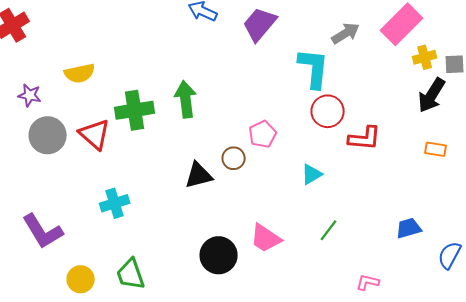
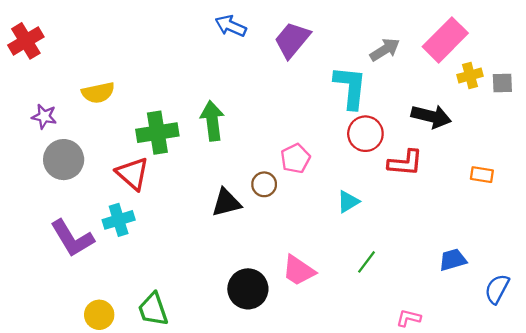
black arrow: (432, 95) -> (431, 116), moved, turned -108
red triangle: (95, 134) -> (133, 174), moved
cyan cross: (115, 203) -> (119, 220), moved
purple L-shape: (43, 231) -> (72, 238), moved

